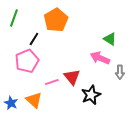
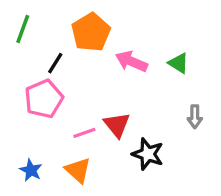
pink arrow: (100, 58) -> (132, 61), moved
black star: (91, 95) -> (148, 154), turned -30
orange triangle: (34, 100) -> (78, 170), moved
blue star: (11, 103) -> (31, 170), moved

